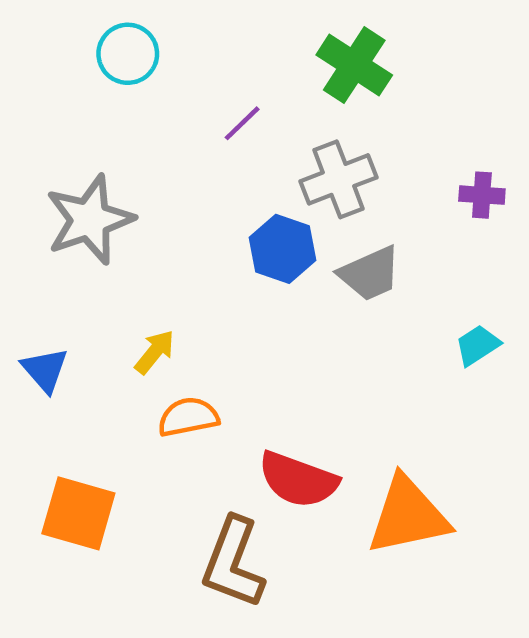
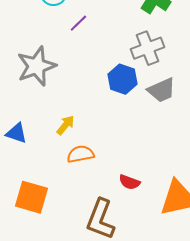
purple line: (242, 123) -> (78, 23), moved
blue triangle: (45, 370) -> (16, 133), turned -30
red semicircle: (298, 480) -> (129, 182), size x0.6

